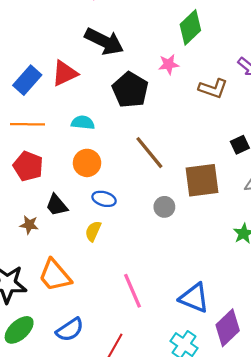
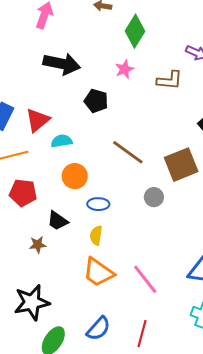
red triangle: (65, 73) -> (38, 120), moved
black pentagon: (130, 90) -> (96, 101), size x0.7
orange trapezoid: (55, 275) -> (98, 272), moved

